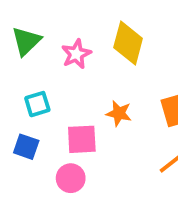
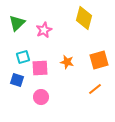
yellow diamond: (128, 43) -> (84, 18), moved
pink square: (82, 139) -> (40, 68), moved

